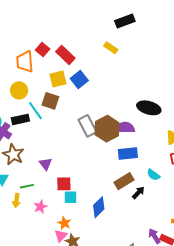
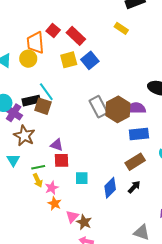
yellow circle: (19, 90) -> (28, 59), moved
brown square: (50, 101) -> (43, 106), moved
purple triangle: (46, 164) -> (57, 145), turned -32
red square: (64, 184) -> (62, 160), moved
black arrow: (138, 193) -> (134, 187), moved
yellow arrow: (16, 200) -> (38, 180), moved, turned -32
orange star: (64, 223) -> (55, 204), moved

